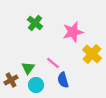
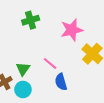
green cross: (35, 23) -> (31, 20), turned 35
cyan circle: (36, 85) -> (23, 89), moved

